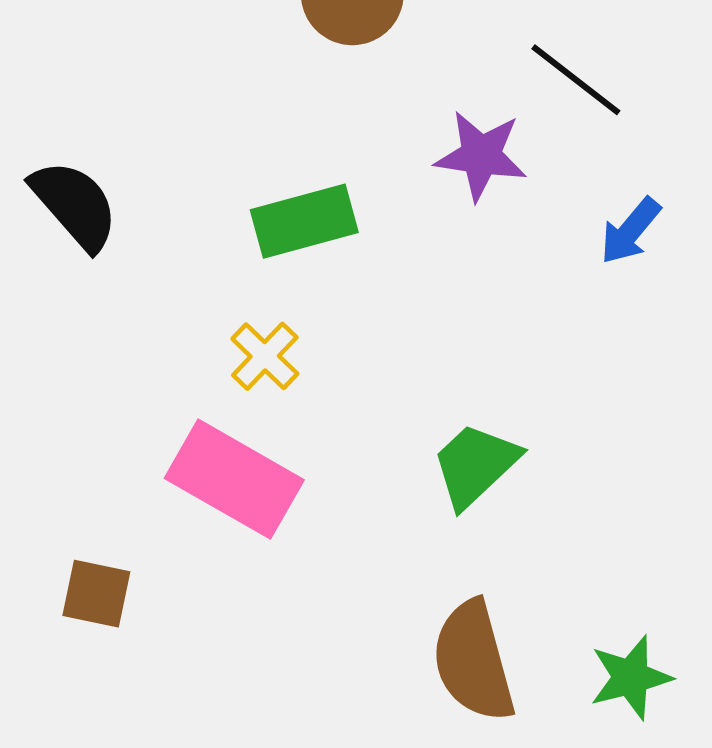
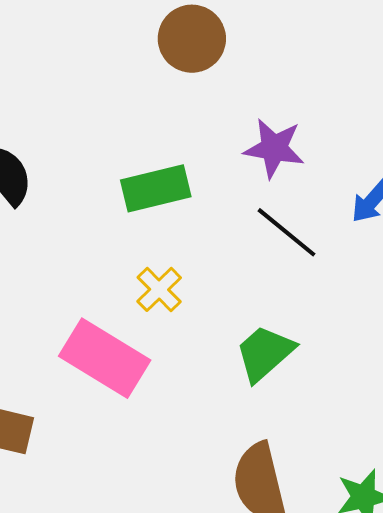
black line: (576, 80) -> (287, 232), moved
yellow cross: (265, 356) -> (159, 289), moved

